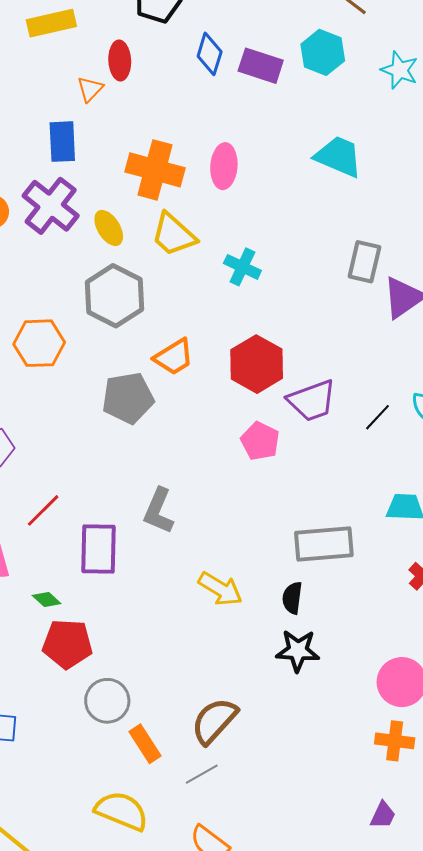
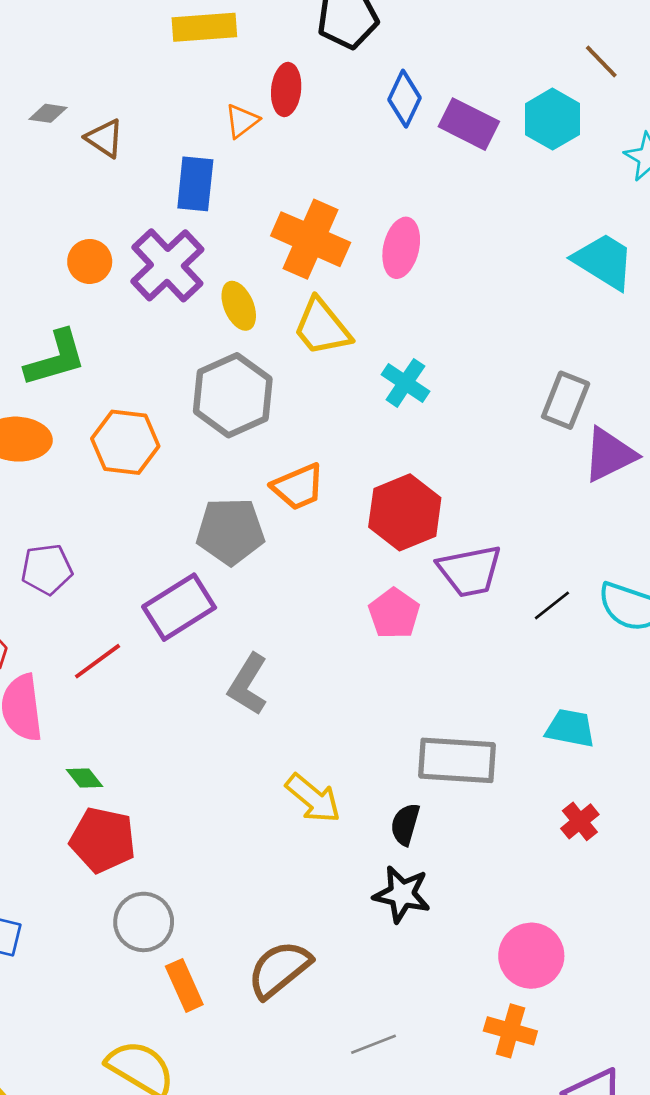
cyan trapezoid: (339, 157) -> (604, 261), moved
purple rectangle: (99, 549) -> (179, 607), moved, turned 48
gray line: (202, 774) -> (373, 1044), moved

